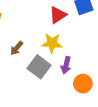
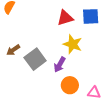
yellow star: (52, 43) -> (73, 44), moved
brown arrow: (17, 48) -> (13, 50), moved

